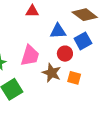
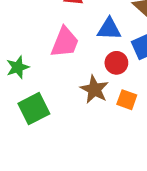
pink trapezoid: (30, 56) -> (65, 42), moved

